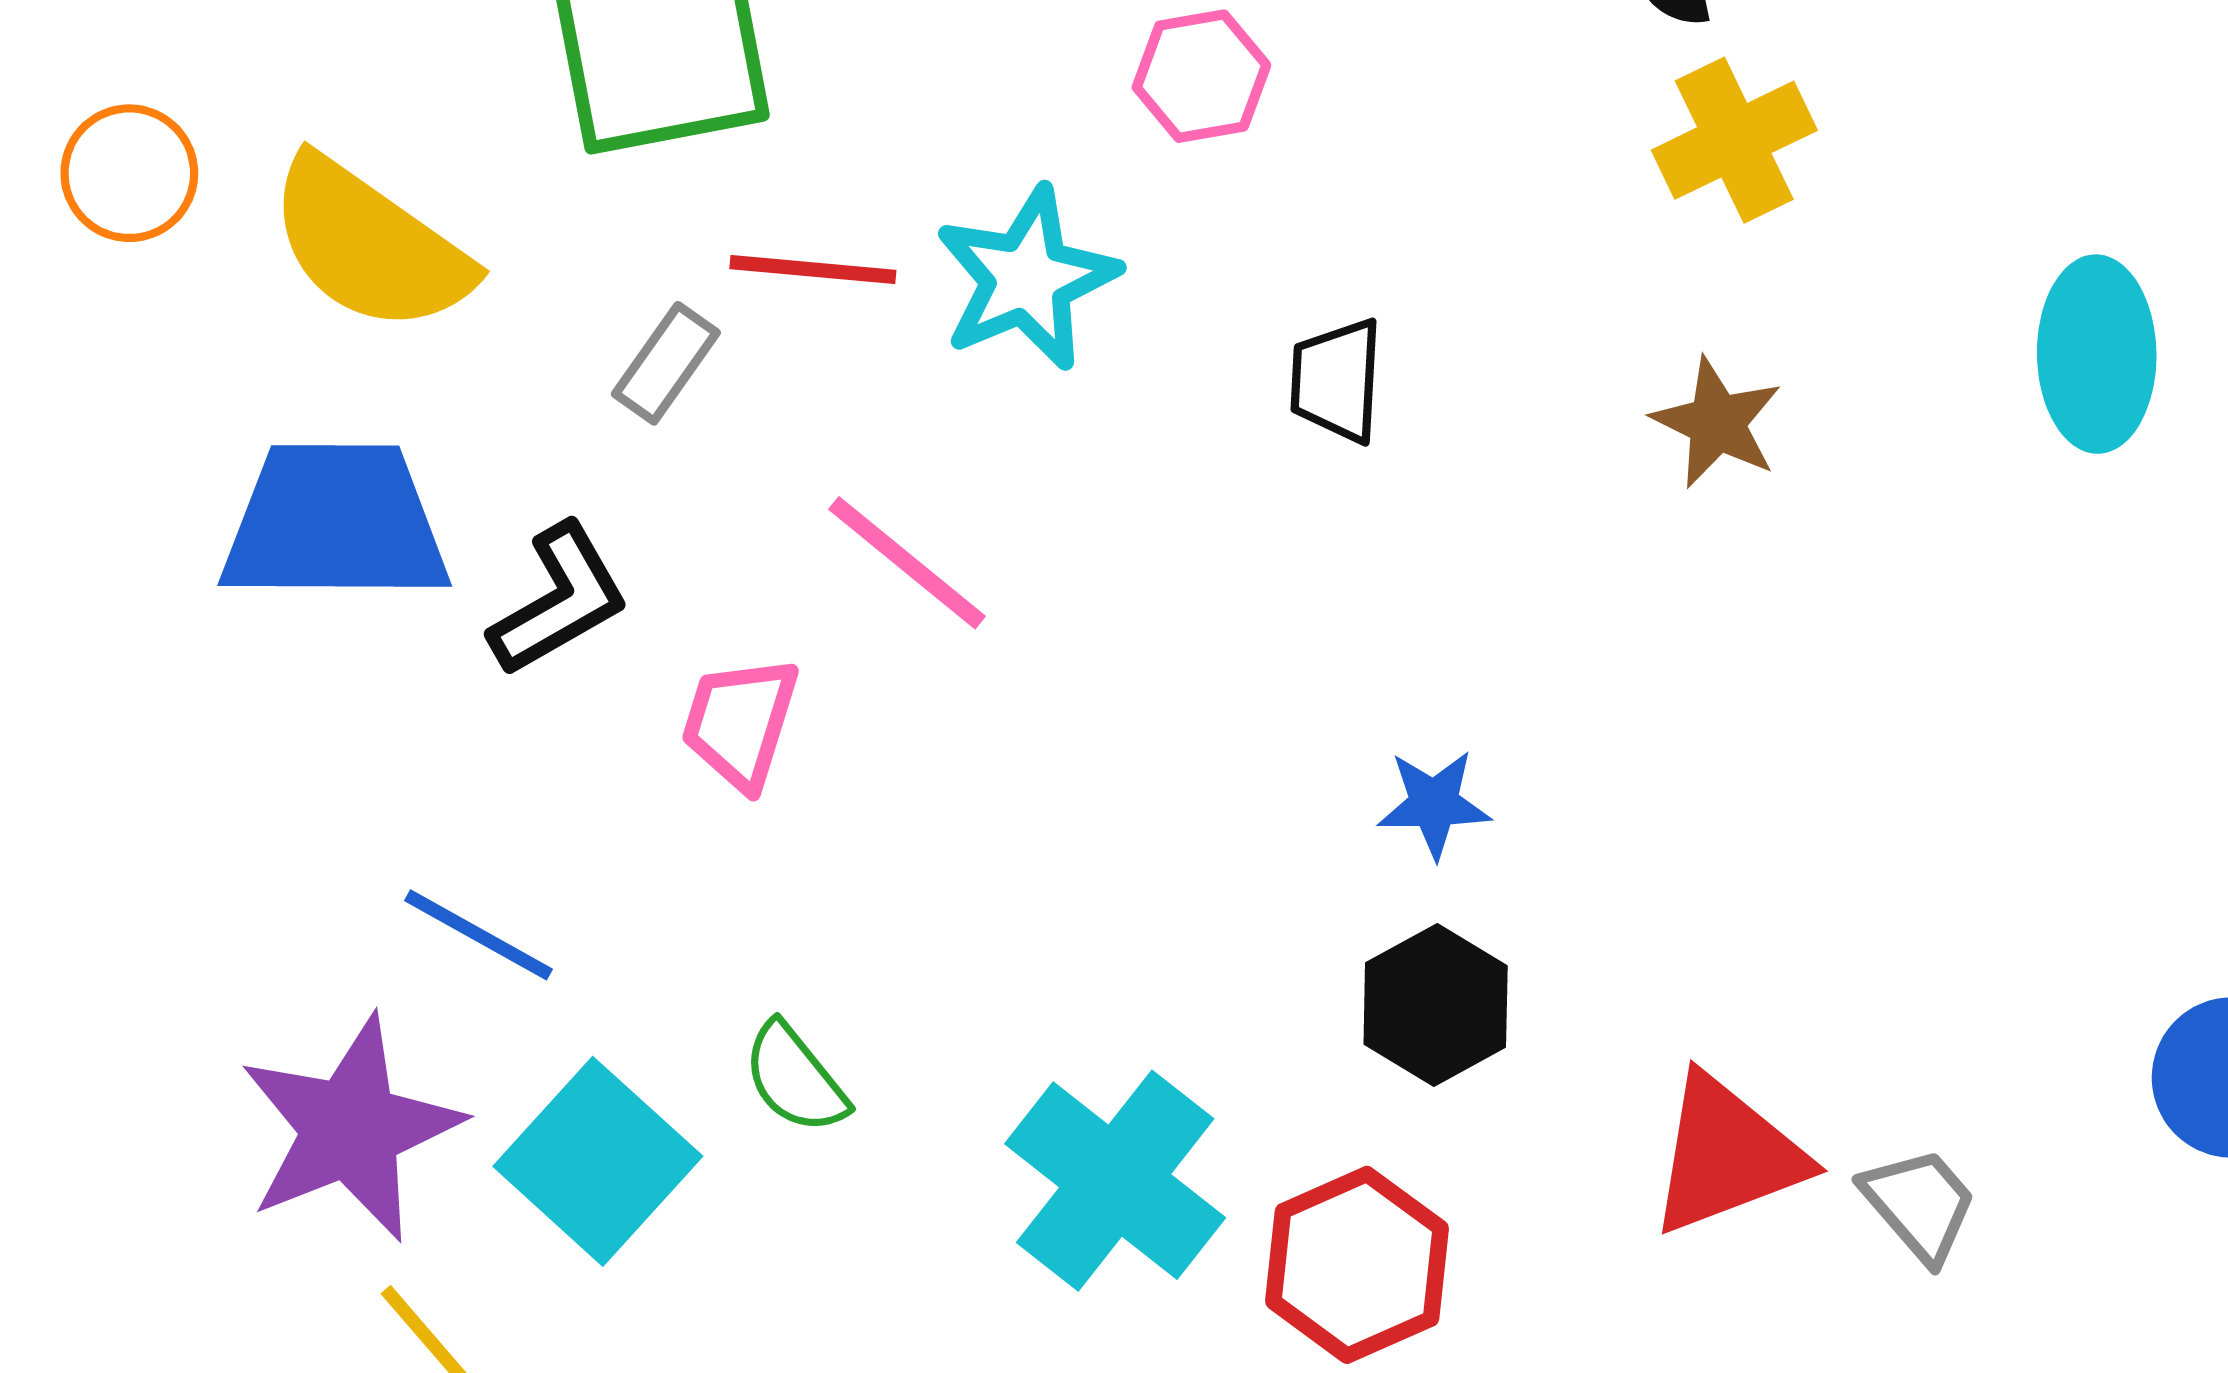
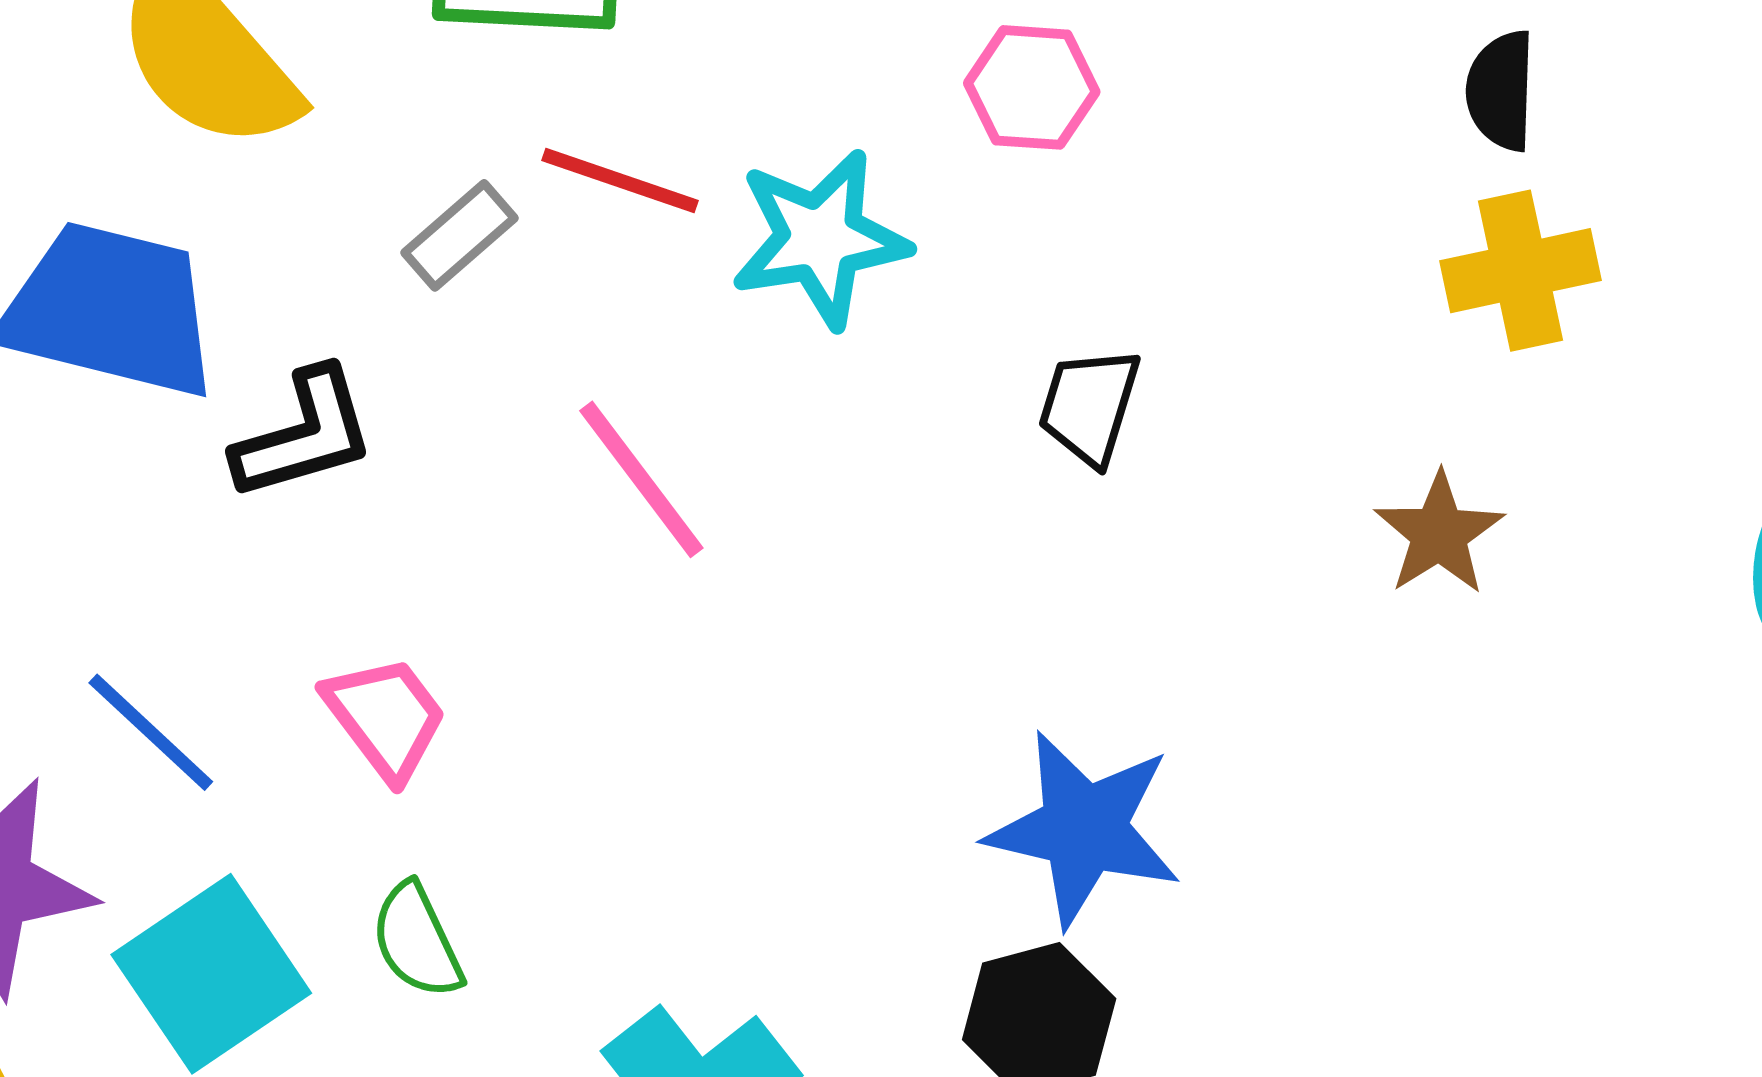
pink trapezoid: (740, 723) -> (386, 717), moved, turned 112
blue star: (1434, 804) -> (1084, 829), size x1.8

